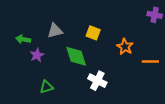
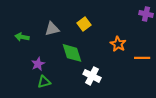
yellow square: (93, 33) -> (84, 24), moved, turned 32
purple star: (37, 55) -> (38, 64), moved

